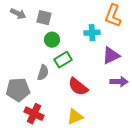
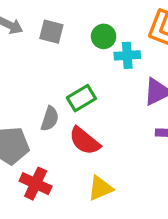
green circle: (52, 40) -> (104, 36), moved
red semicircle: (78, 87) -> (85, 141), moved

